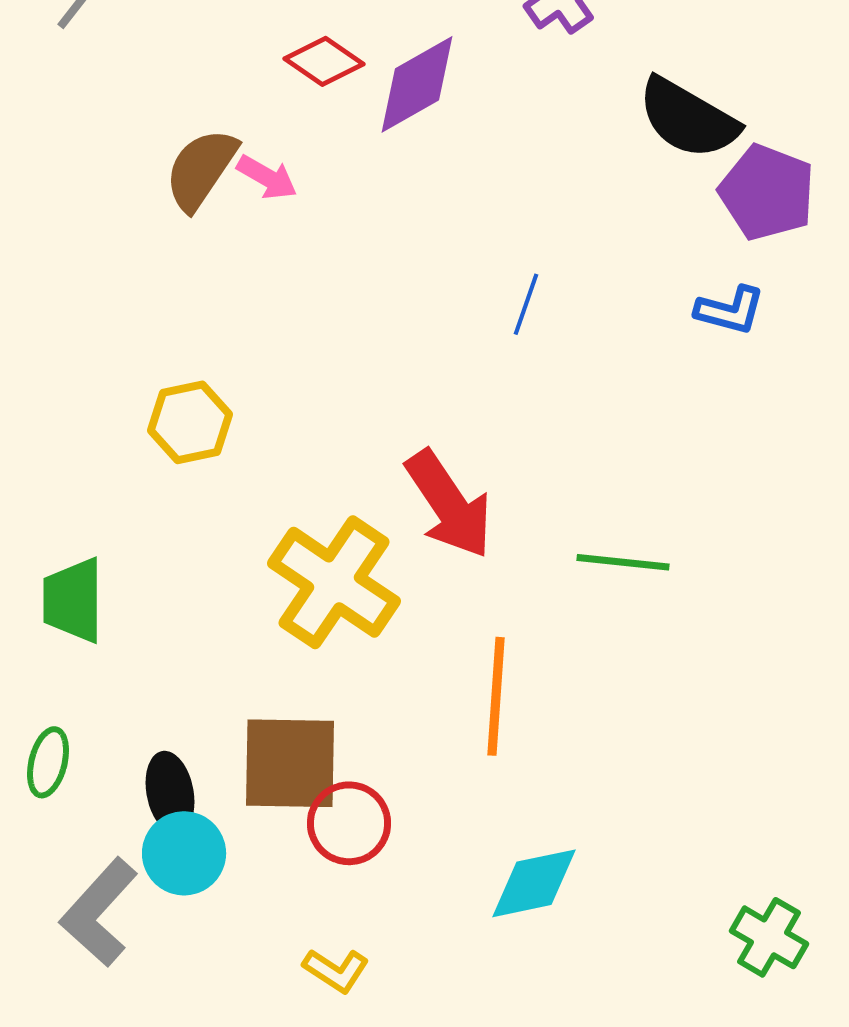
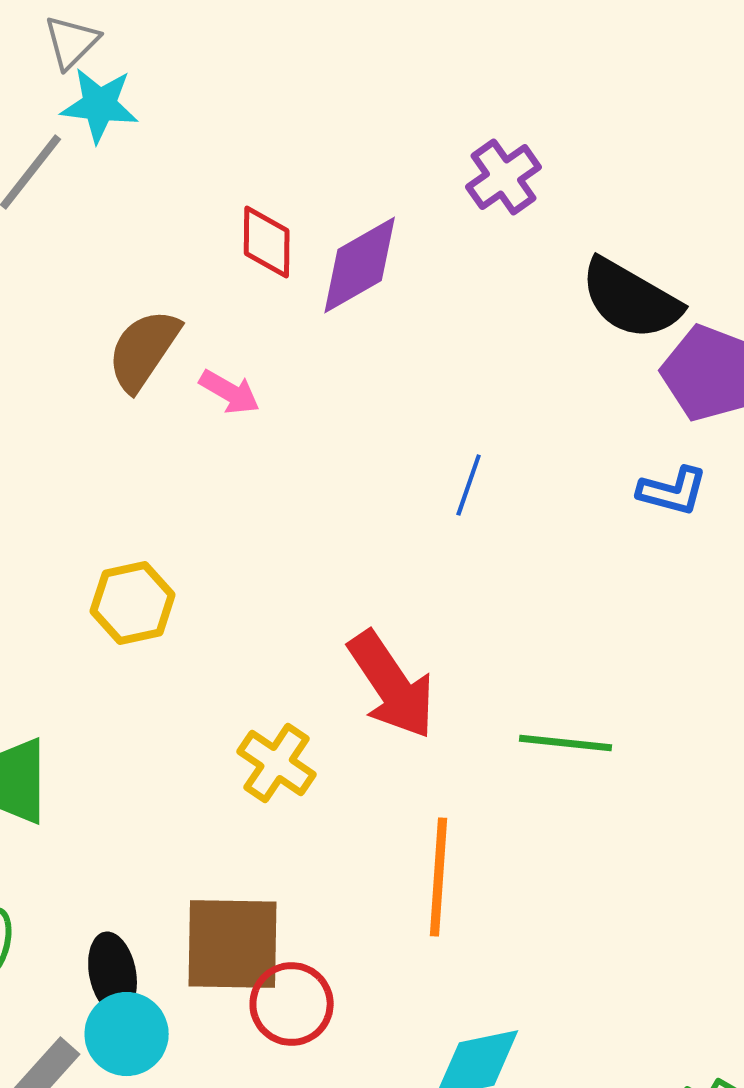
red diamond: (324, 61) -> (267, 242), turned 56
pink arrow: (267, 177) -> (230, 392), moved
yellow cross: (334, 582) -> (277, 763), size x0.6

